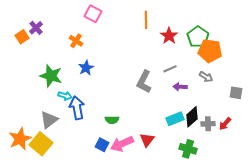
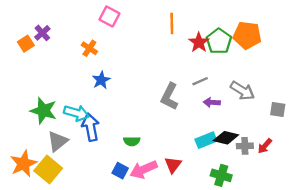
green pentagon: (198, 37) -> (219, 41), moved
orange pentagon: (210, 51) -> (247, 35), moved
green star: (51, 76) -> (44, 111), moved
gray arrow: (206, 77) -> (242, 91), size x1.5
cyan arrow: (65, 96) -> (76, 113), size x1.5
black diamond: (192, 117) -> (226, 138), turned 55

